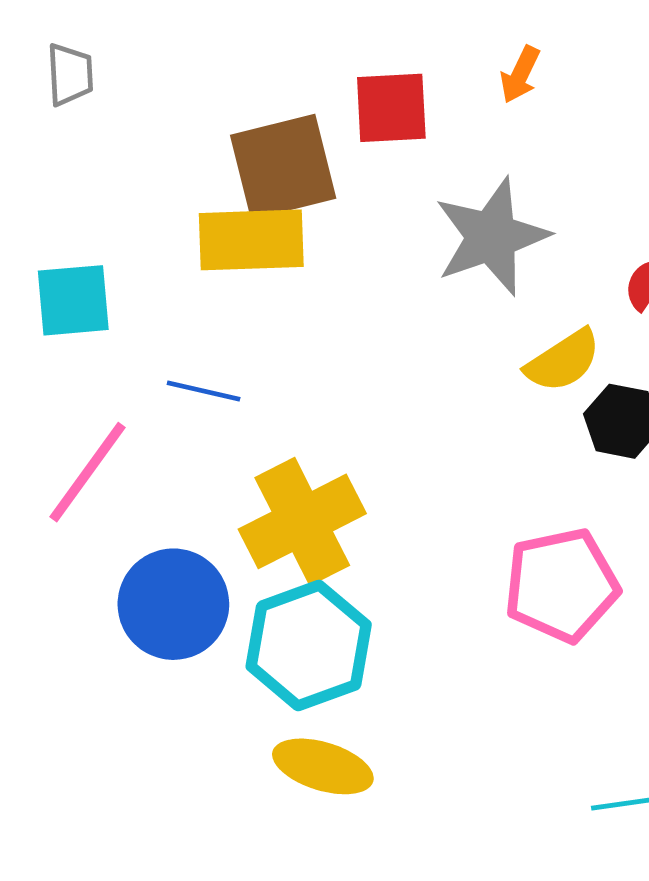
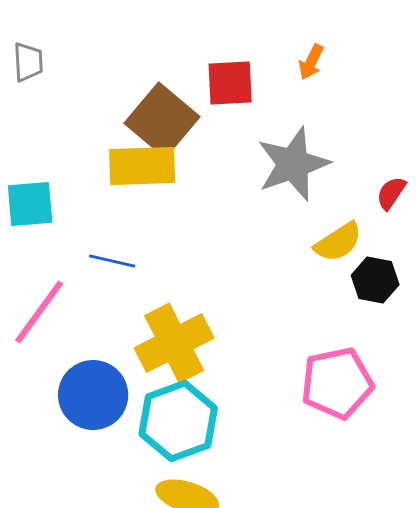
brown square: (283, 167) -> (162, 120), turned -36

